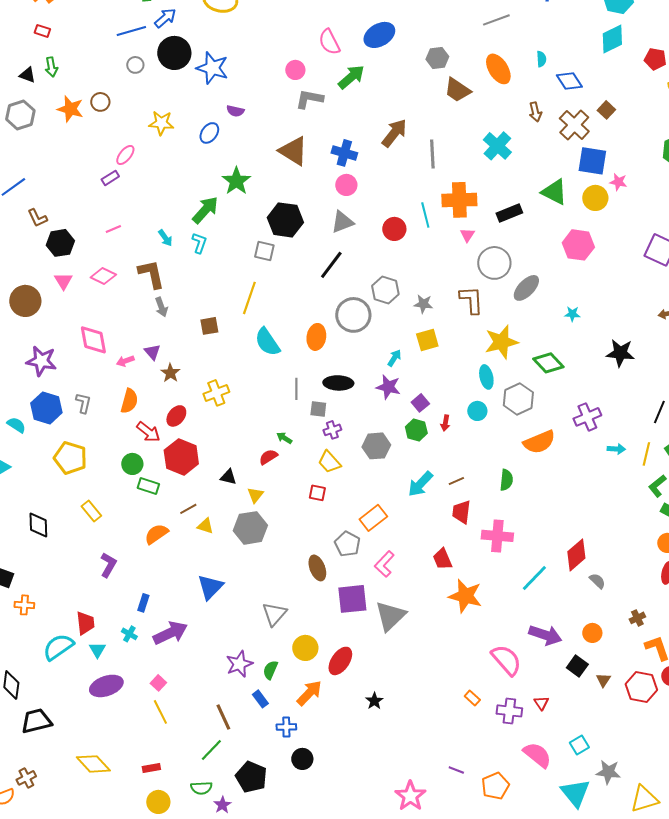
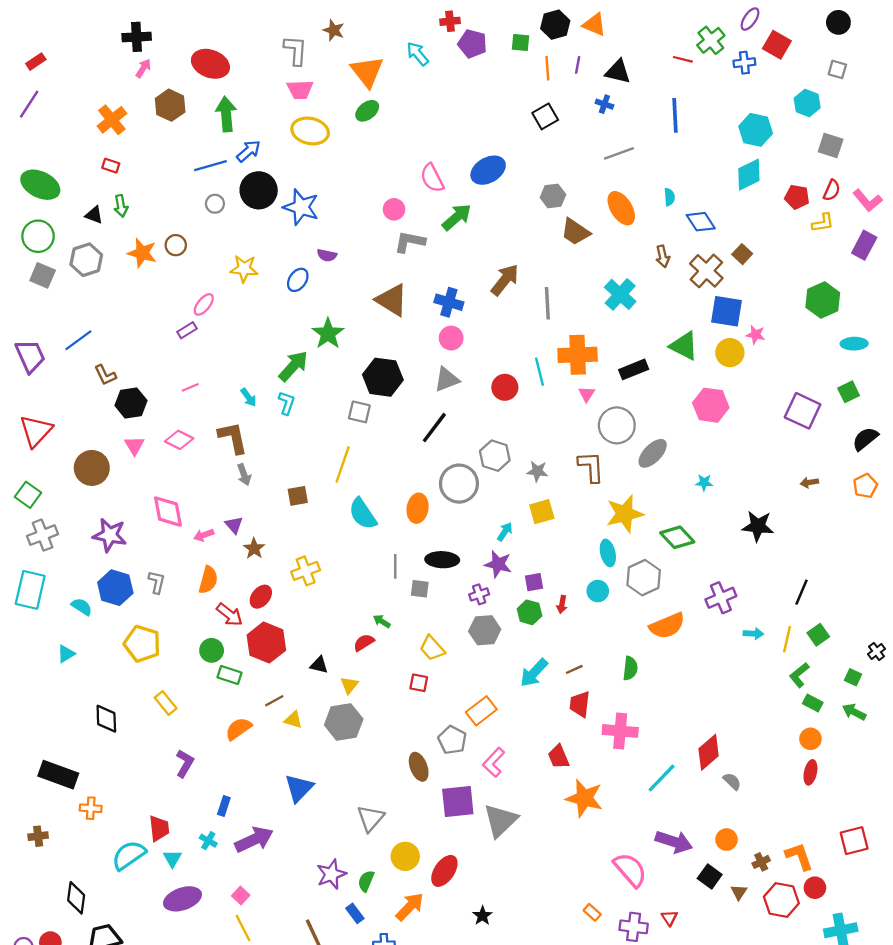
purple square: (420, 403) -> (534, 582), turned 30
purple cross: (332, 430) -> (479, 594), moved
brown cross: (637, 618) -> (761, 862), moved

